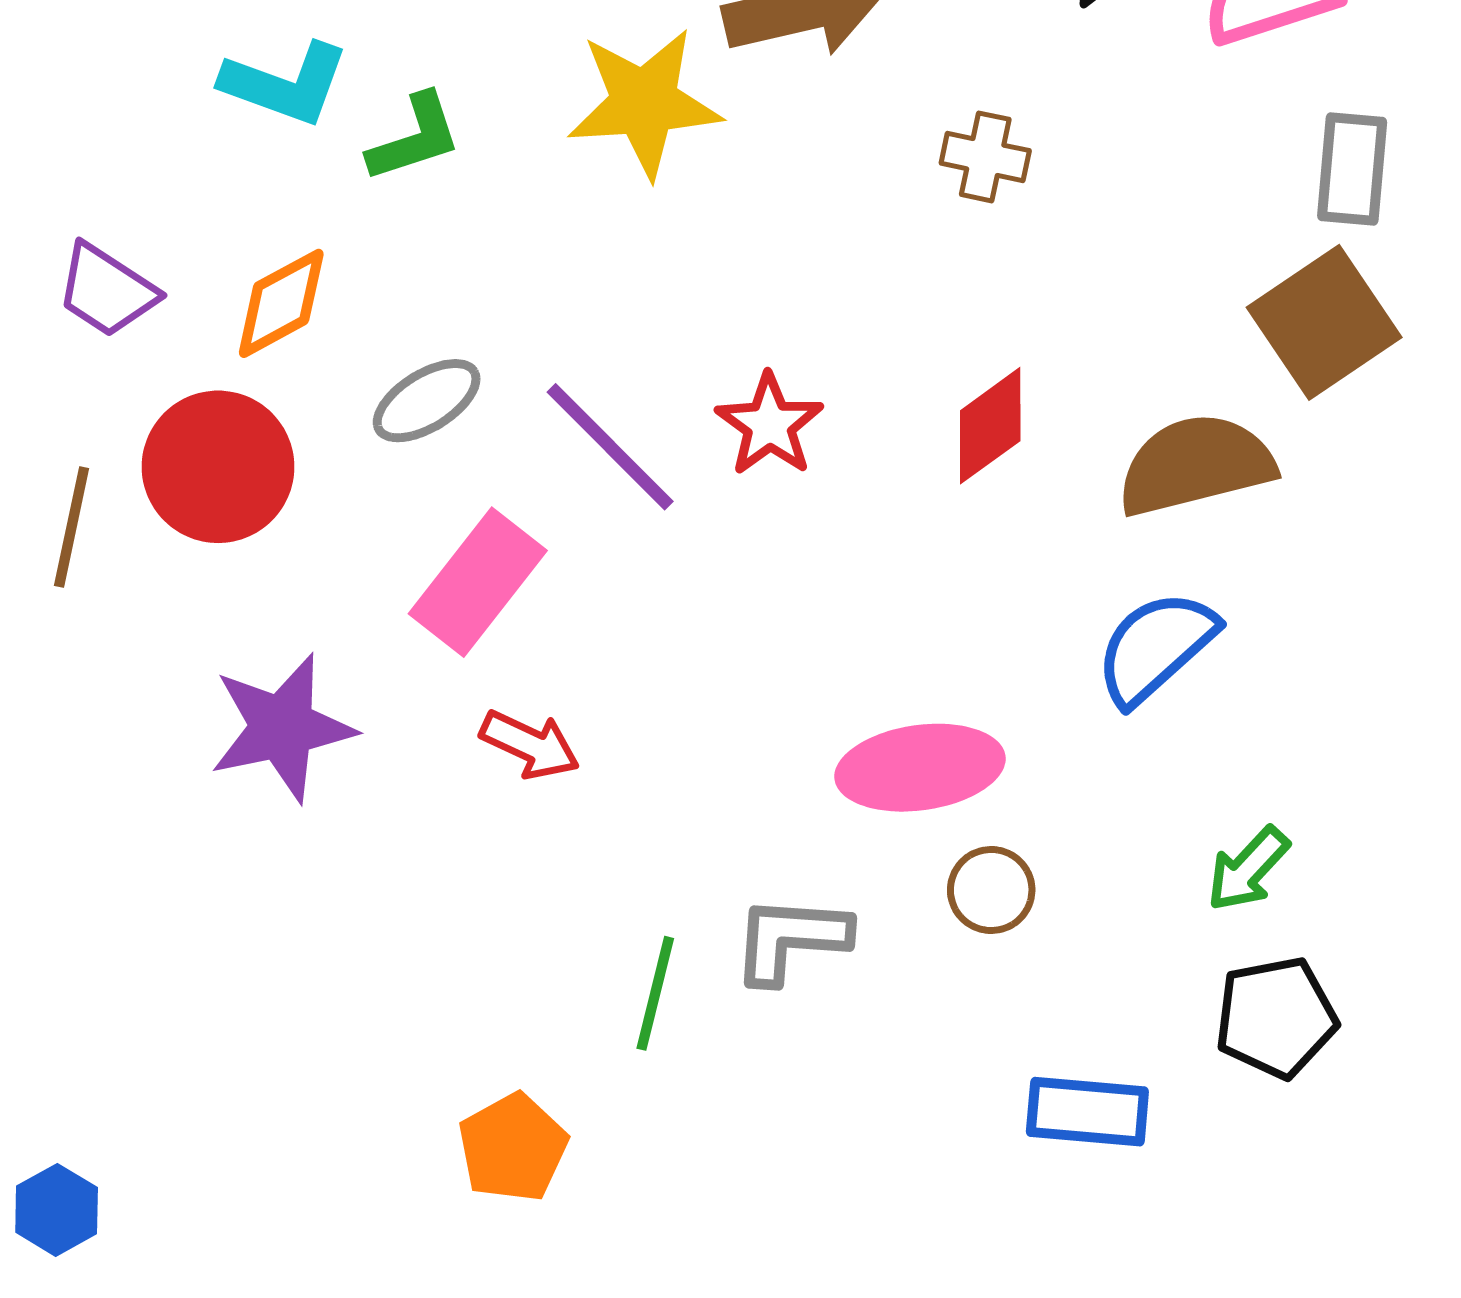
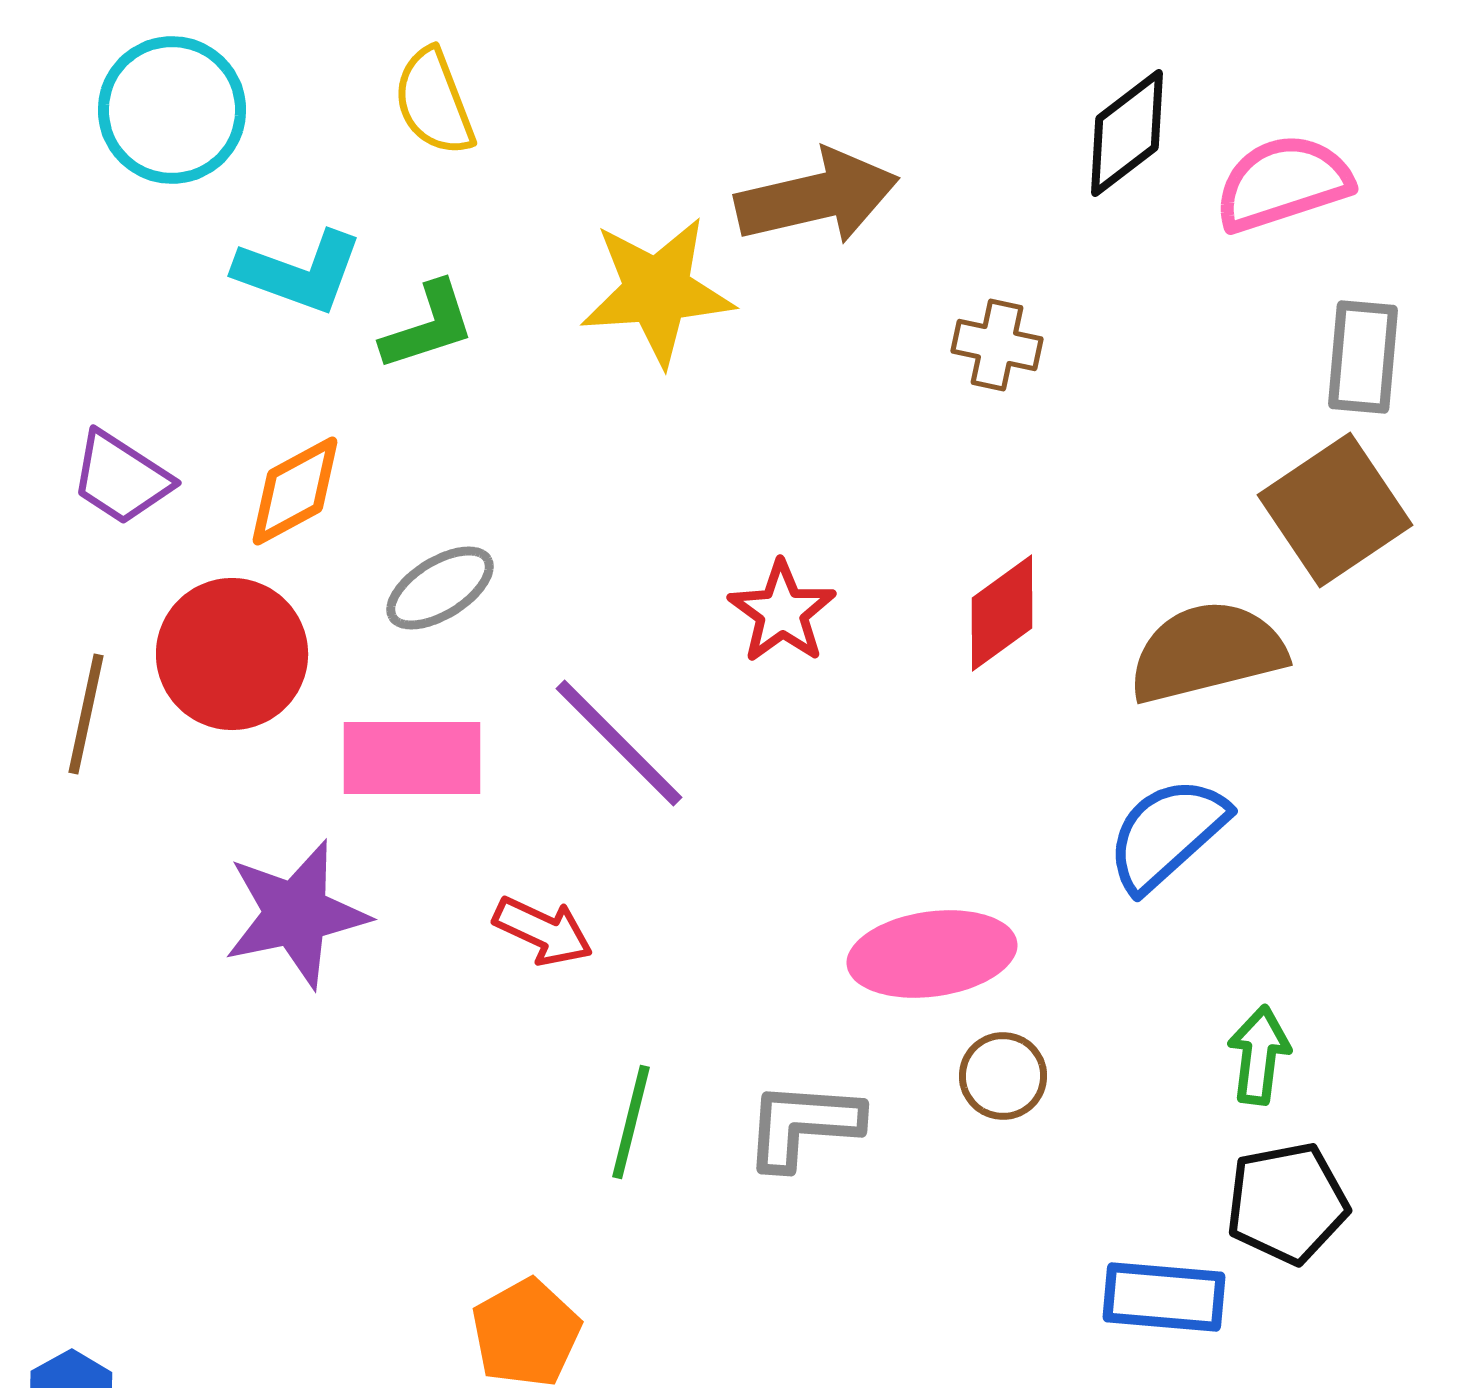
purple line: (610, 447) -> (619, 743), moved
pink rectangle: (478, 582) -> (412, 758), moved, turned 52
green arrow: (1248, 869) -> (1259, 1055), turned 144
green line: (655, 993) -> (631, 1122), moved
blue rectangle: (1087, 1112) -> (1164, 1297), moved

